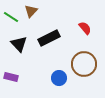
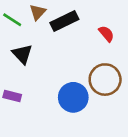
black rectangle: (49, 38) -> (64, 21), moved
blue circle: (59, 78) -> (73, 97), size x1.5

